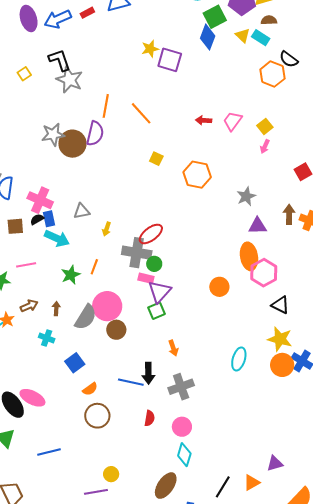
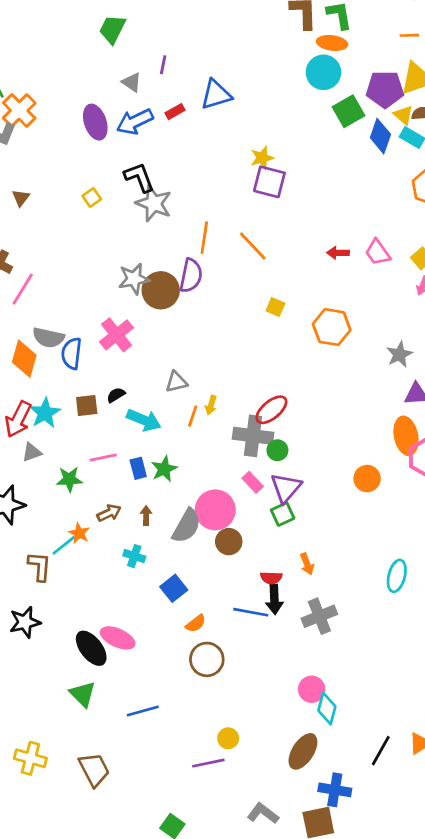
yellow triangle: (243, 35) -> (403, 115), moved
blue diamond: (208, 37) -> (380, 136), moved
purple square: (170, 60) -> (269, 182), moved
pink trapezoid: (233, 121) -> (378, 252), turned -70
pink cross: (40, 200) -> (116, 335), moved, turned 30
blue rectangle: (49, 219) -> (138, 468), moved
orange line: (94, 267) -> (193, 416), moved
pink rectangle: (146, 278) -> (253, 482), moved, turned 35
red semicircle: (150, 418) -> (271, 578), moved, turned 84
pink circle: (182, 427) -> (312, 689), moved

